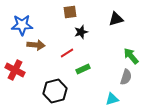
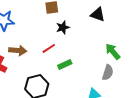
black triangle: (116, 19) -> (98, 14), turned 35
brown arrow: (36, 45) -> (18, 50), moved

